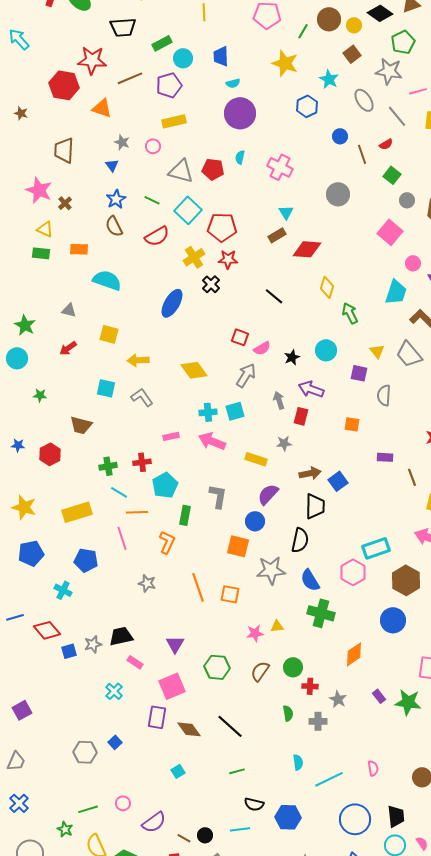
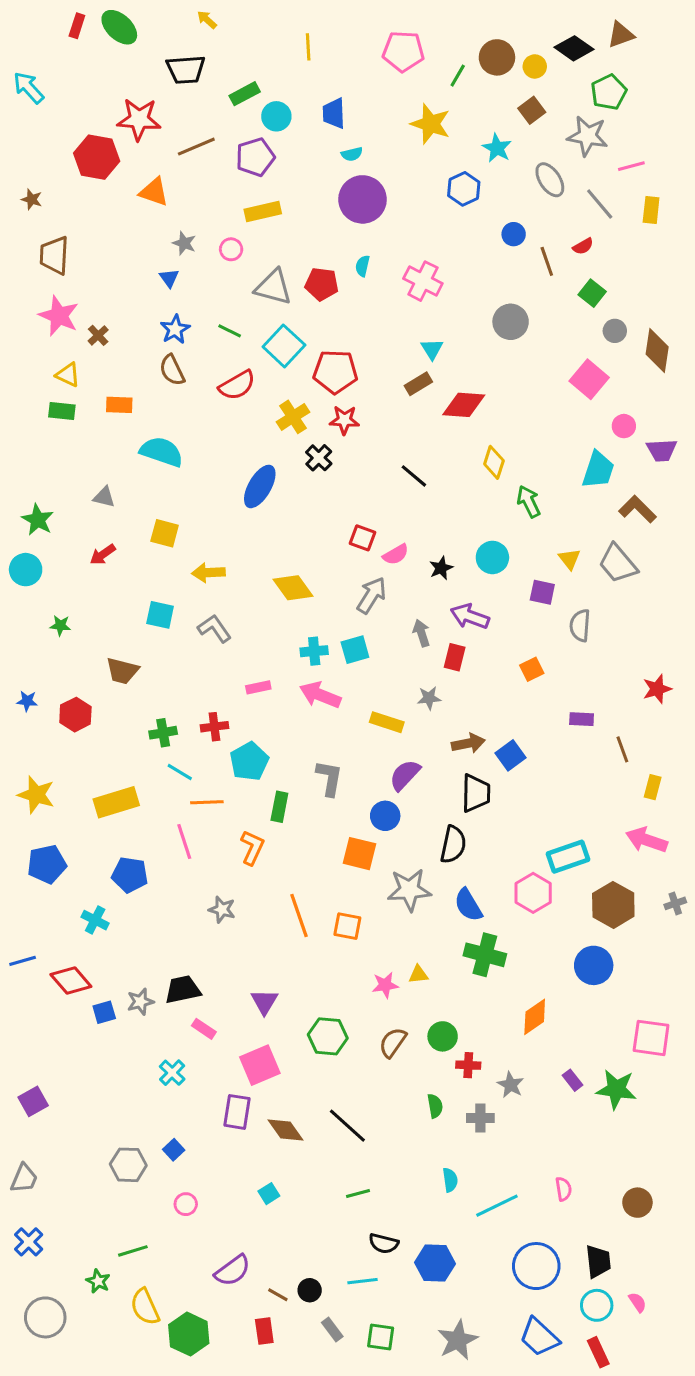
brown trapezoid: (64, 150) -> (54, 255), moved
orange square: (352, 424) -> (532, 669), turned -35
pink circle: (123, 803) -> (186, 1204), moved

